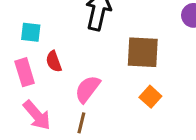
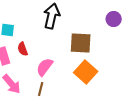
orange square: (150, 97) -> (86, 72), size x1.6

